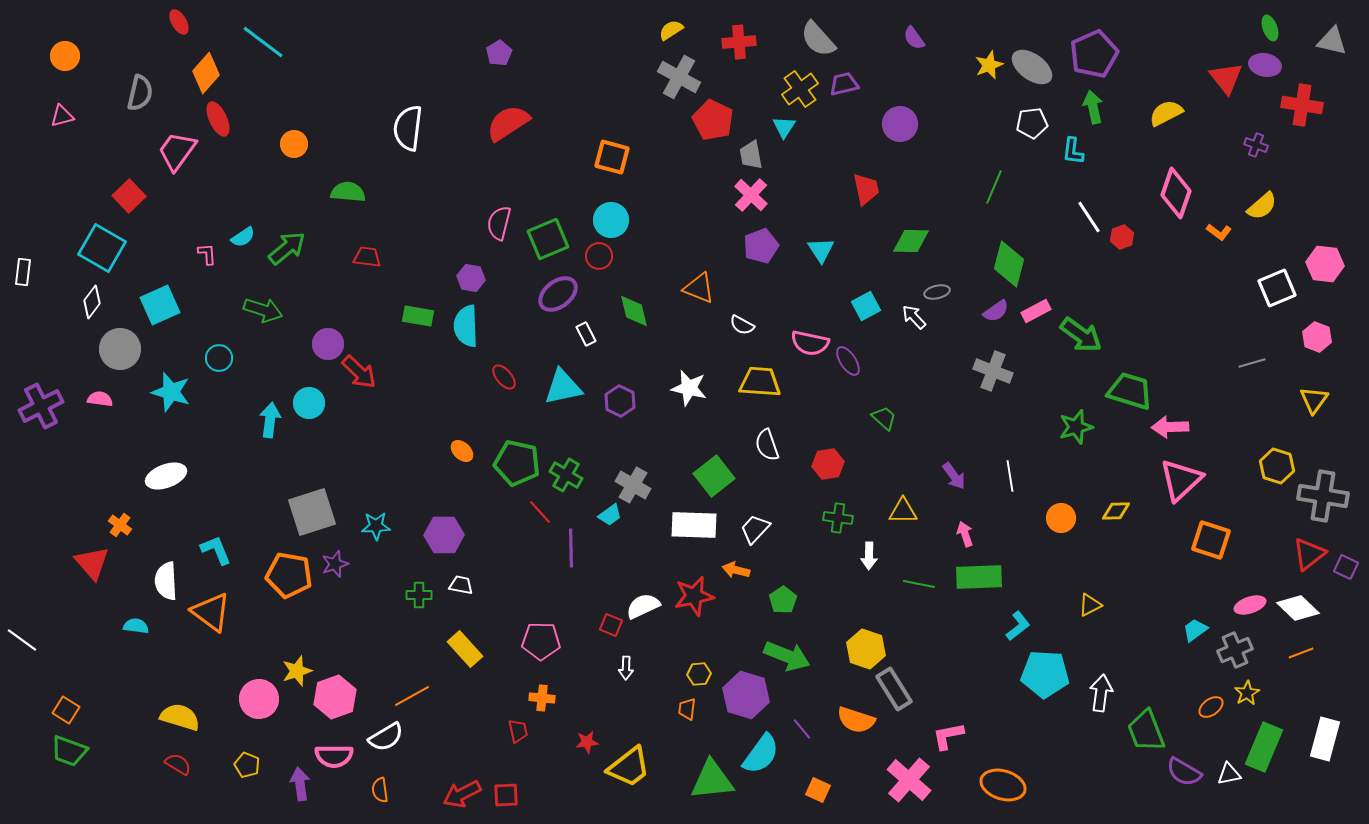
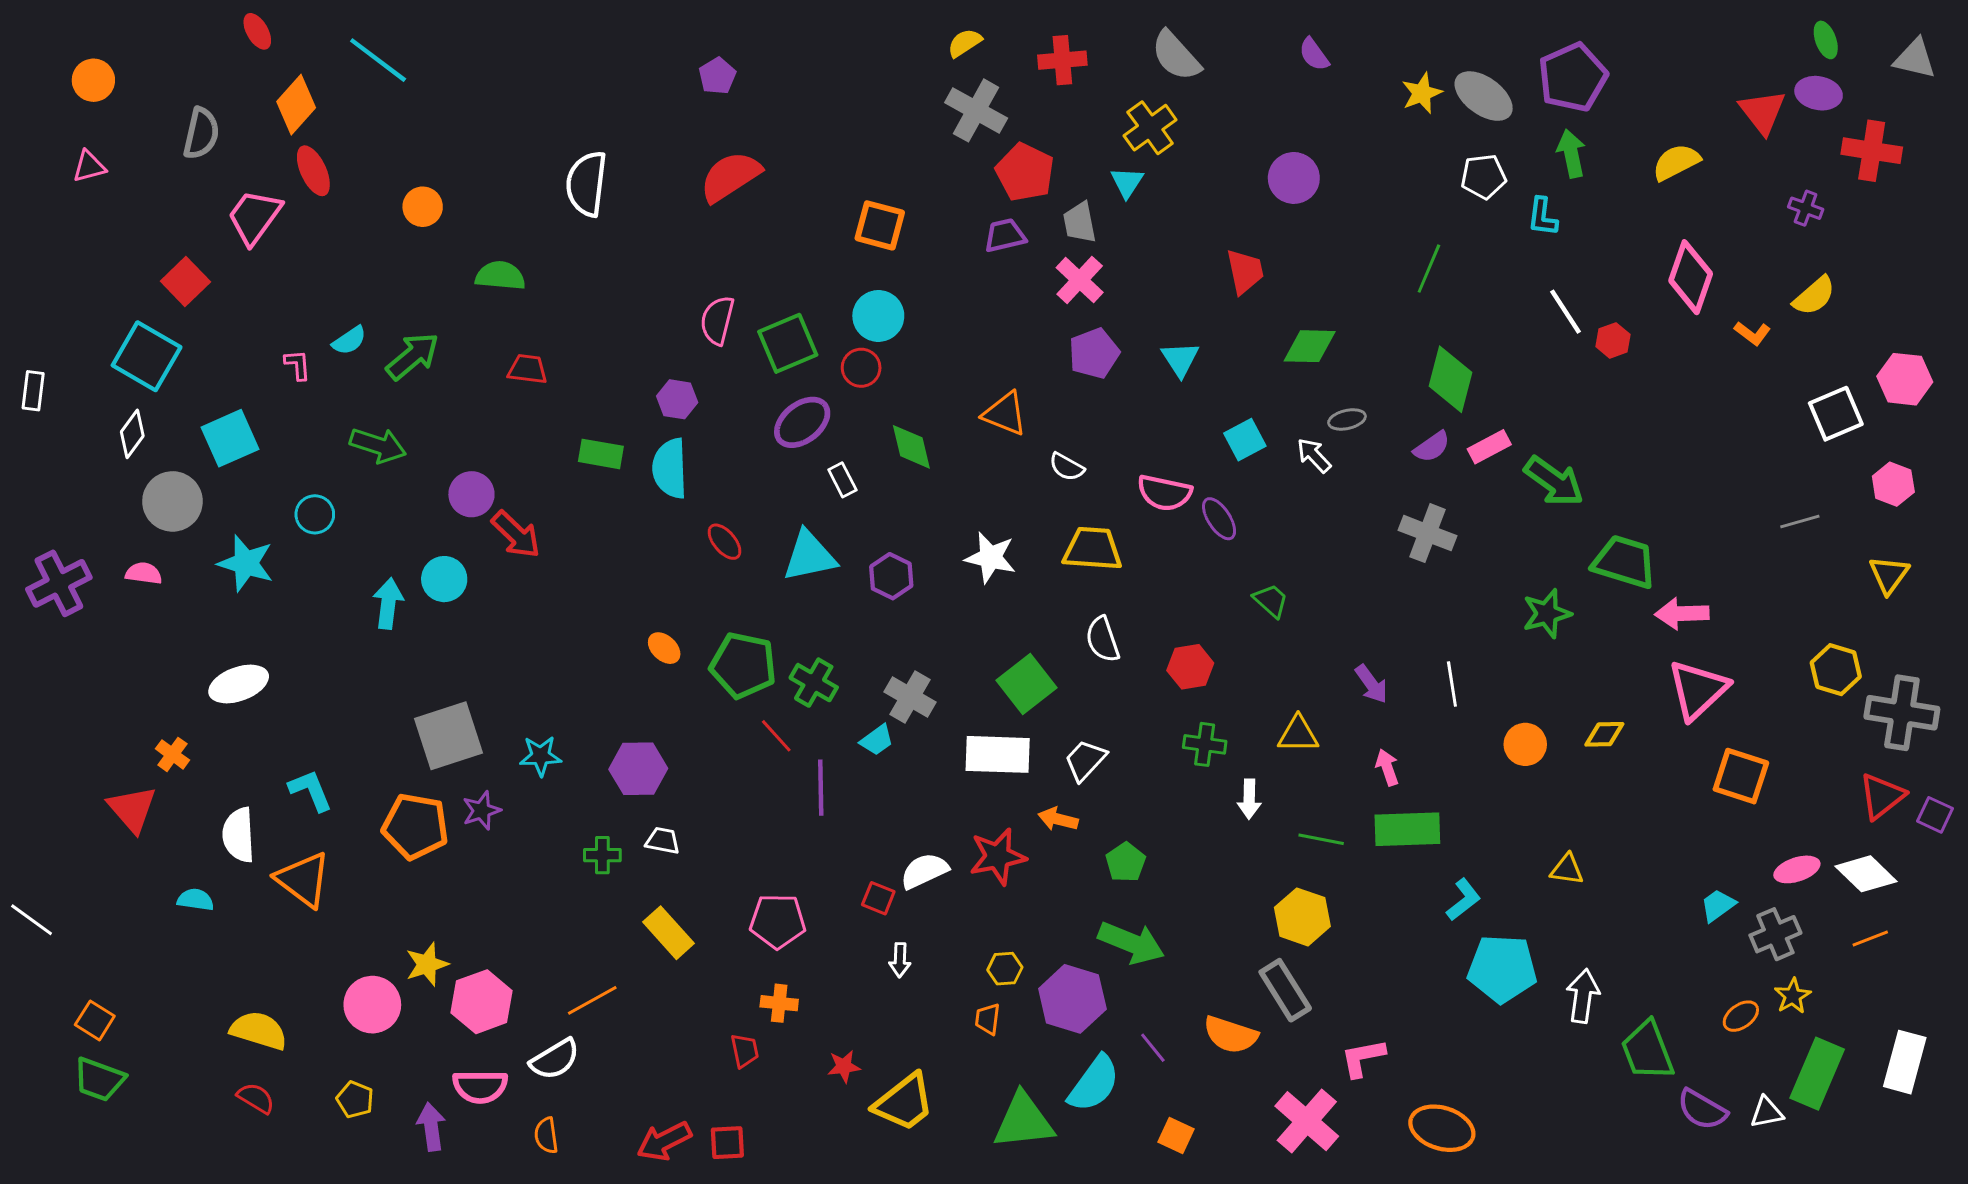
purple trapezoid: (844, 84) -> (1005, 235), moved
yellow triangle: (1090, 605) -> (1567, 869), turned 35
yellow hexagon: (866, 649) -> (1302, 917), moved

